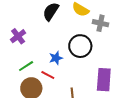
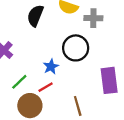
red line: (48, 75) -> (46, 87), turned -48

